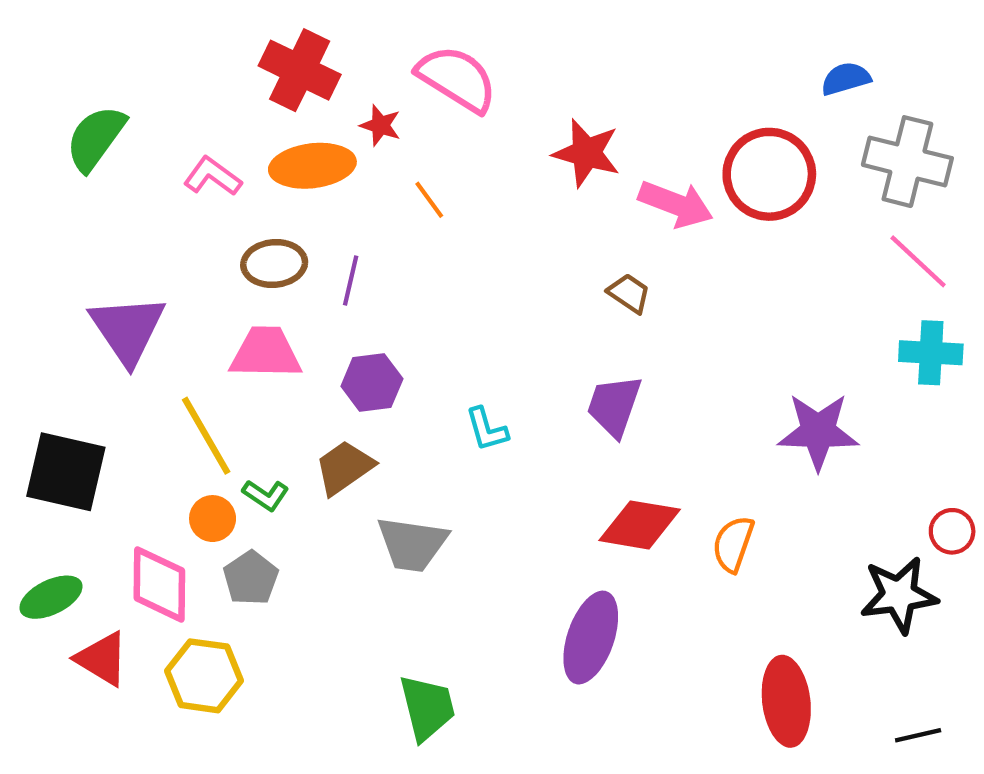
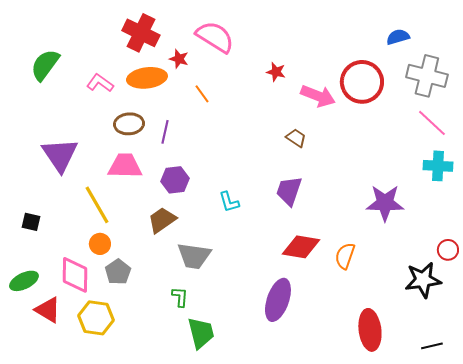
red star: (587, 153) -> (276, 72), size x0.6
black square: (66, 472) -> (31, 222), size x0.5
green L-shape: (266, 495) -> (180, 297), moved, turned -120

